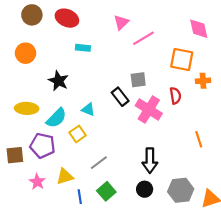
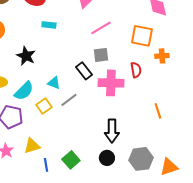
pink line: (143, 38) -> (101, 28), moved
pink cross: (149, 109) -> (111, 83), turned -30
gray line: (99, 163) -> (69, 100), moved

